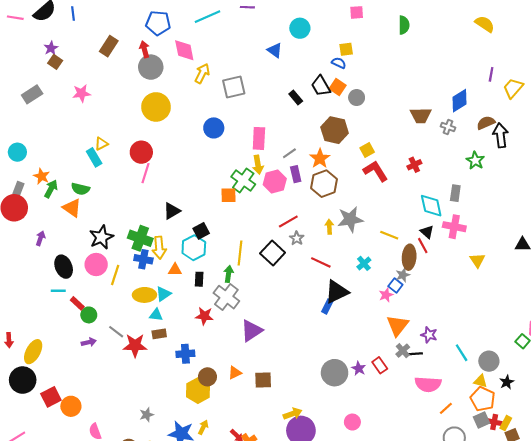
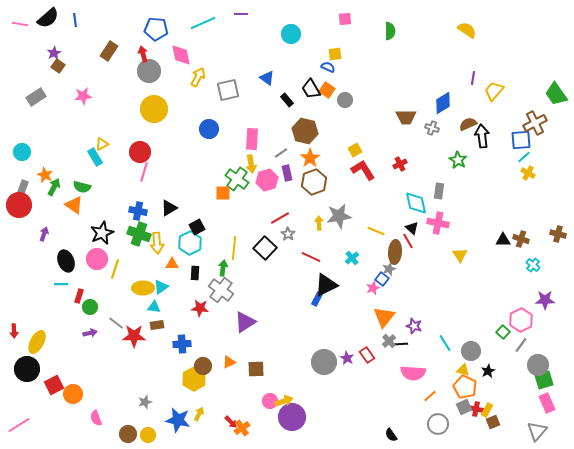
blue triangle: (275, 50) -> (267, 78), moved
brown hexagon: (335, 130) -> (305, 131), moved
blue cross: (143, 259) -> (138, 211), moved
red rectangle: (77, 303) -> (79, 296), turned 64
pink circle: (352, 422) -> (270, 401), moved

